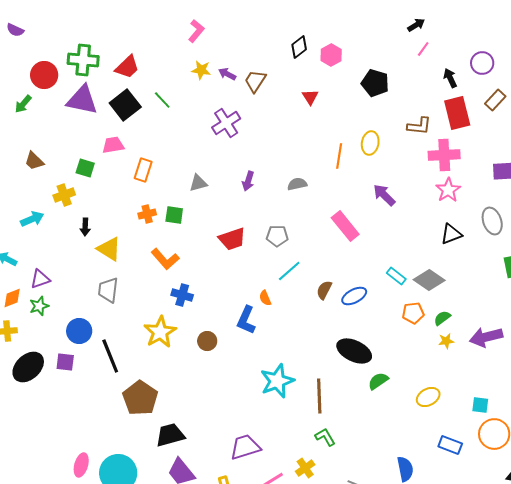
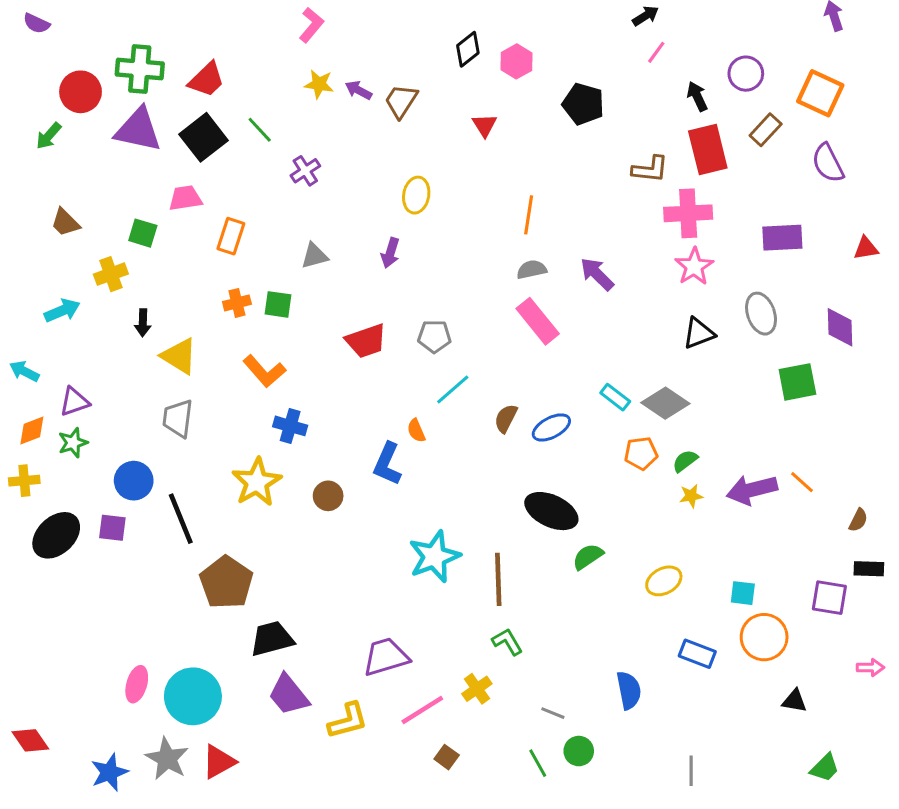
purple cross: (226, 123) -> (305, 171), moved, size x0.7
yellow ellipse: (370, 143) -> (416, 195), moved
gray semicircle: (297, 184) -> (532, 270), moved

